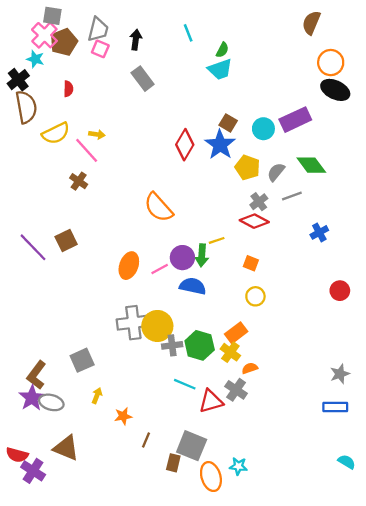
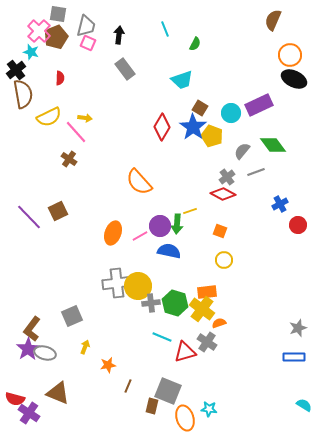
gray square: (52, 16) -> (58, 14), moved
cyan trapezoid: (220, 69) -> (182, 80), moved
yellow pentagon: (247, 167) -> (212, 136), moved
red circle: (340, 291) -> (298, 225), moved
orange rectangle: (236, 333) -> (207, 292), turned 30
yellow cross: (230, 352) -> (202, 309), size x1.4

